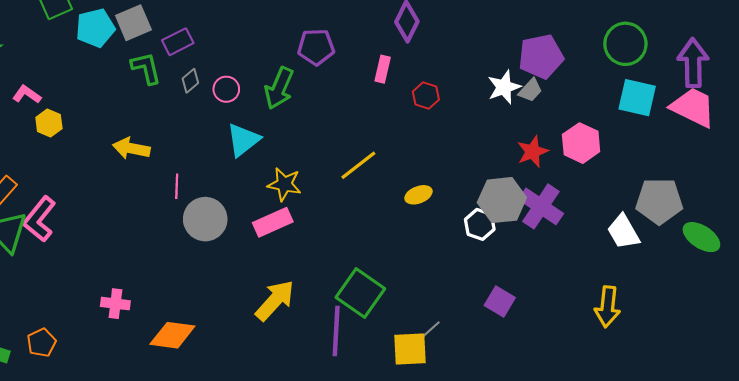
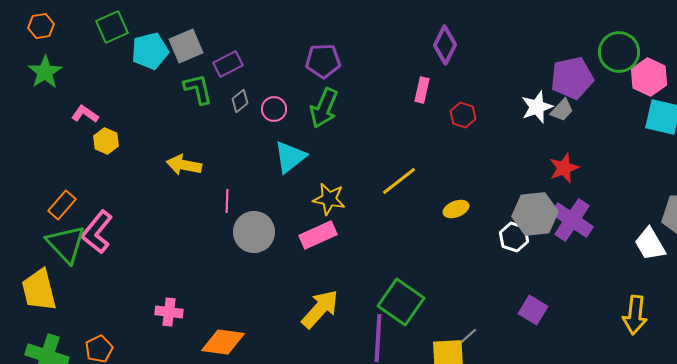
green circle: (625, 44) -> (619, 52), moved
purple pentagon: (316, 47) -> (323, 61), moved
pink hexagon: (581, 143) -> (649, 77), moved

